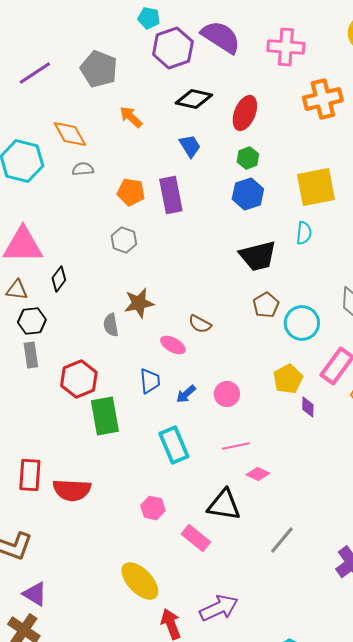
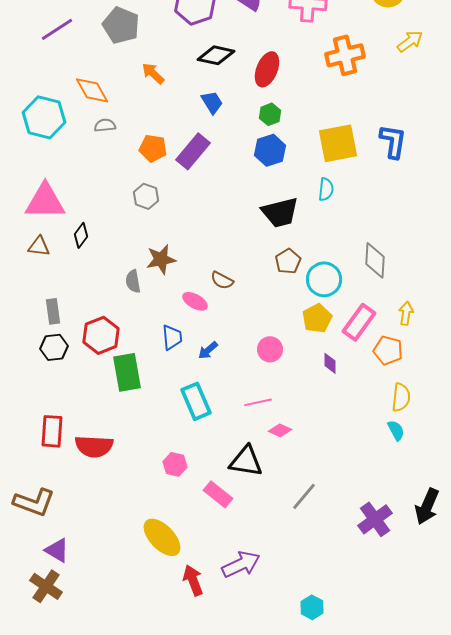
purple rectangle: (171, 195) -> (193, 151), turned 51
black hexagon: (32, 321) -> (54, 347), moved
yellow pentagon: (288, 379) -> (317, 318), moved
pink circle: (227, 394) -> (270, 349), moved

